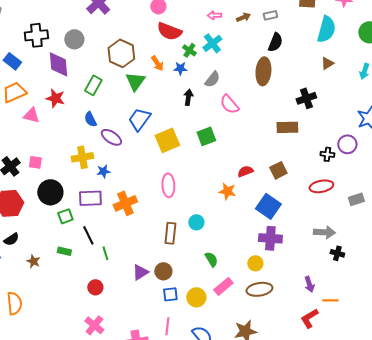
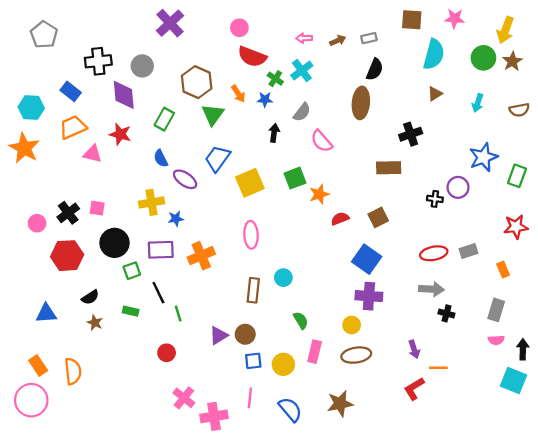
red ellipse: (321, 186) -> (434, 253), moved
orange star: (227, 191) -> (319, 194), moved, turned -30
black semicircle: (11, 239) -> (90, 297), moved
pink rectangle: (223, 286) -> (315, 352), turned -36
pink cross: (94, 325) -> (184, 398), moved

